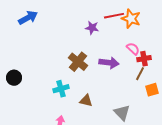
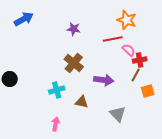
red line: (114, 16) -> (113, 39), moved
purple star: (92, 28) -> (74, 29), moved
purple arrow: (109, 63) -> (104, 80), moved

